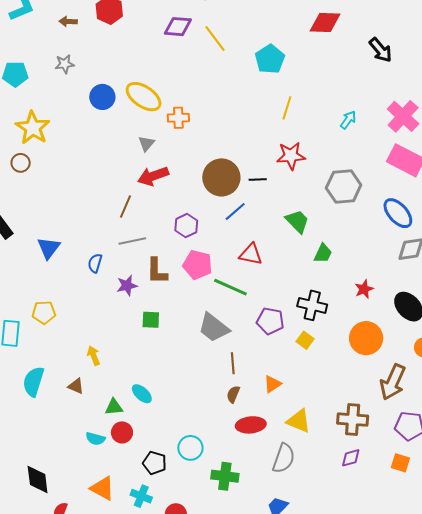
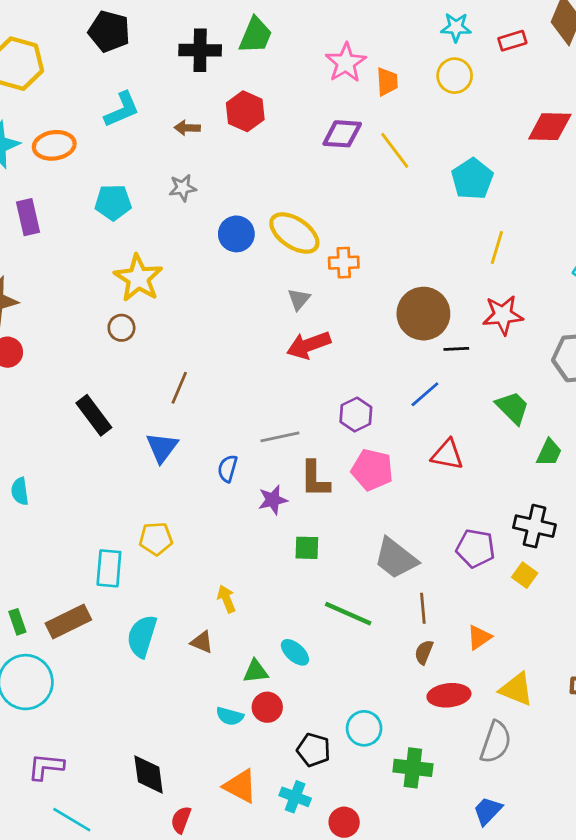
brown circle: (221, 177) -> (423, 314), moved
brown line: (125, 206) -> (179, 388), moved
green line: (230, 287) -> (348, 614), moved

